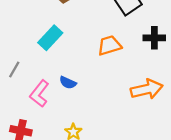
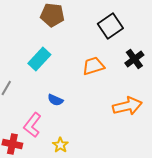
black cross: (154, 38) -> (134, 59), turned -36
pink L-shape: (39, 94) -> (32, 125), moved

